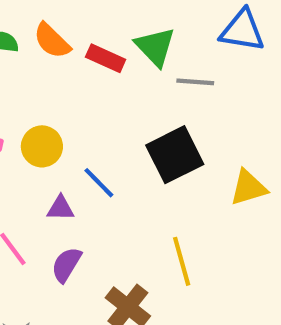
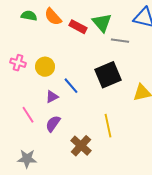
purple triangle: (61, 208) -> (52, 97), turned -32

